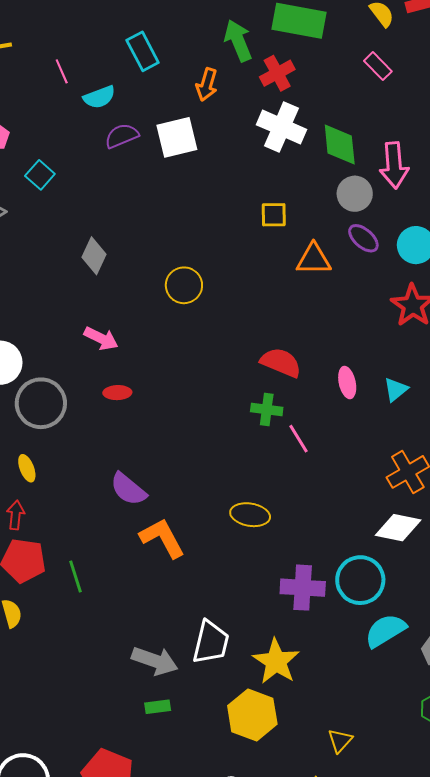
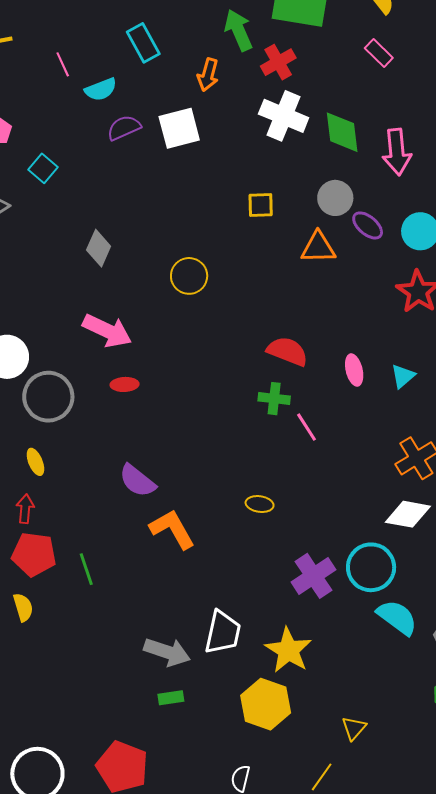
gray circle: (355, 194) -> (335, 198), moved
yellow square: (274, 215) -> (261, 205), moved
pink arrow: (101, 338) -> (107, 331), size x1.4
yellow ellipse: (250, 515) -> (260, 504), size x0.7
purple cross: (303, 588) -> (314, 576), turned -36
cyan semicircle: (385, 631) -> (397, 617), turned 69

